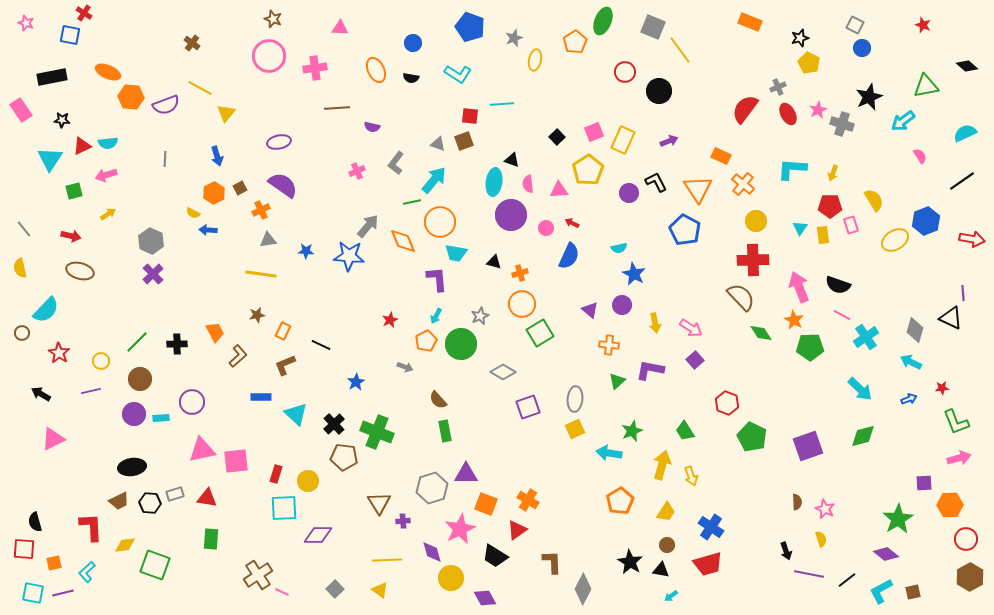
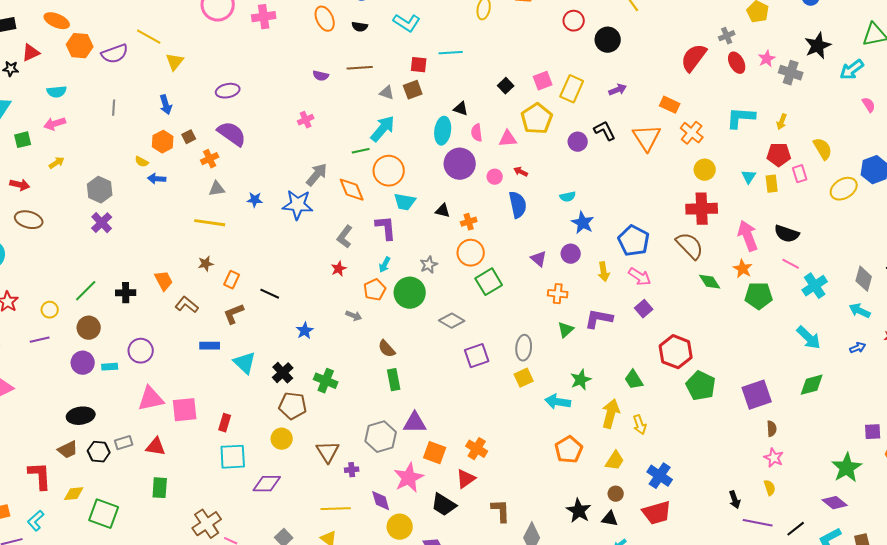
brown line: (337, 108) -> (360, 68), moved
red triangle: (82, 146) -> (31, 53), moved
gray L-shape: (396, 163) -> (345, 237), moved
blue pentagon: (685, 230) -> (634, 241), moved
blue semicircle: (569, 256) -> (518, 205), turned -36
brown L-shape: (238, 356) -> (187, 305), turned -100
red hexagon: (727, 403) -> (676, 352), size x1.4
green cross: (377, 432) -> (326, 381), size x0.7
yellow circle: (308, 481) -> (282, 439), moved
brown semicircle: (797, 502) -> (772, 429), moved

